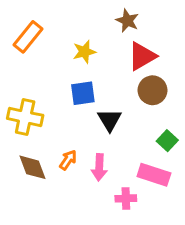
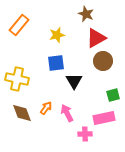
green square: (167, 141) -> (113, 95), turned 32
pink arrow: (99, 167) -> (67, 113), turned 150
pink rectangle: (154, 175) -> (104, 118), turned -30

